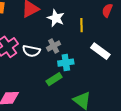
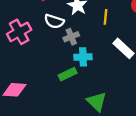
white semicircle: (31, 51) -> (54, 21), moved

